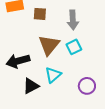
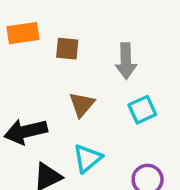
brown triangle: (49, 45) -> (82, 104), size x0.7
cyan square: (74, 47) -> (142, 110), moved

